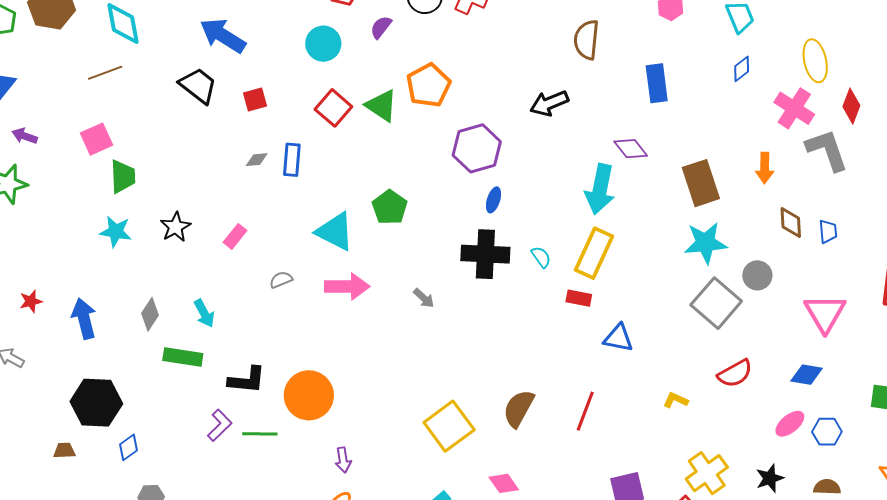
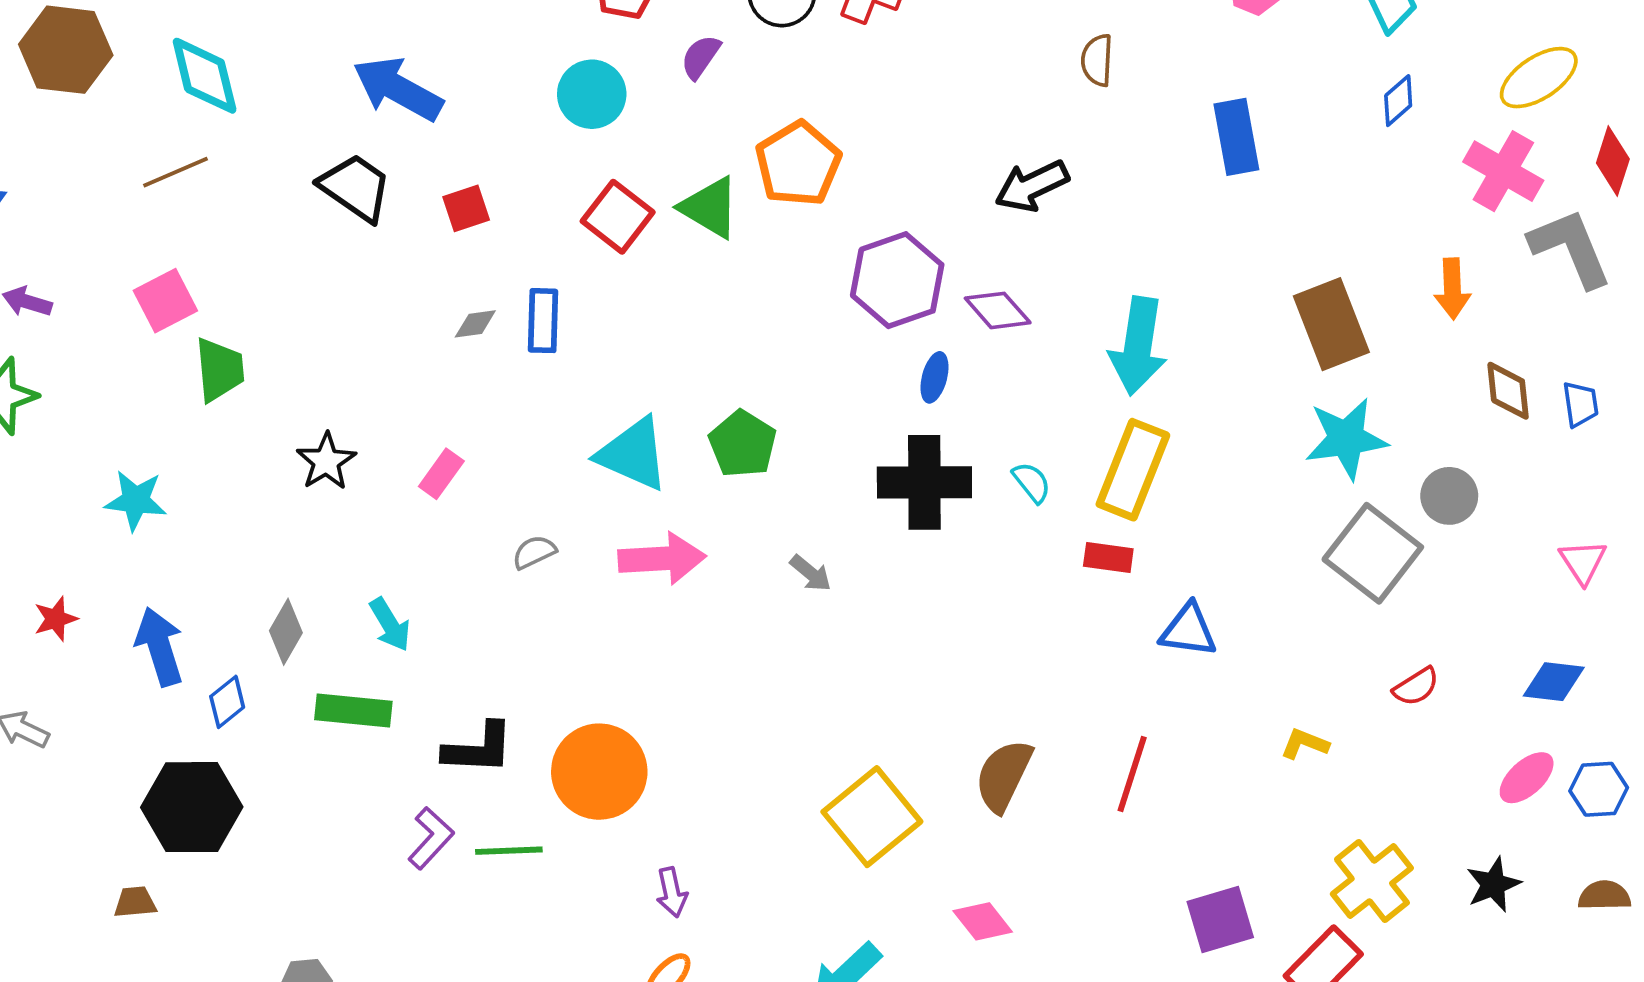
brown semicircle: (586, 40) -> (1097, 60), size x0.7
yellow ellipse: (815, 61) -> (1539, 78), turned 72
purple diamond: (631, 149) -> (998, 310), moved
green pentagon: (390, 207) -> (743, 444), moved
cyan star: (116, 232) -> (136, 500), moved
pink triangle: (825, 313) -> (1583, 562), size x0.6
red semicircle: (735, 373) -> (1416, 687), size x0.7
blue diamond: (128, 447) -> (227, 702), moved

